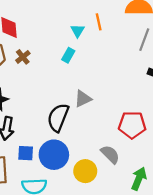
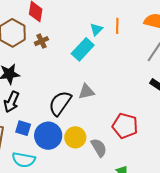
cyan rectangle: (68, 55) -> (83, 49), size x1.6
yellow circle: (85, 171) -> (75, 137), moved

